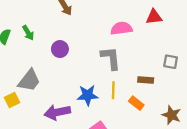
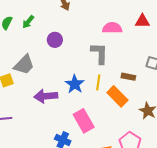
green arrow: (28, 33) -> (28, 22), turned 64
blue star: (88, 95) -> (75, 84), turned 30
orange rectangle: (136, 103) -> (117, 96), size x1.5

